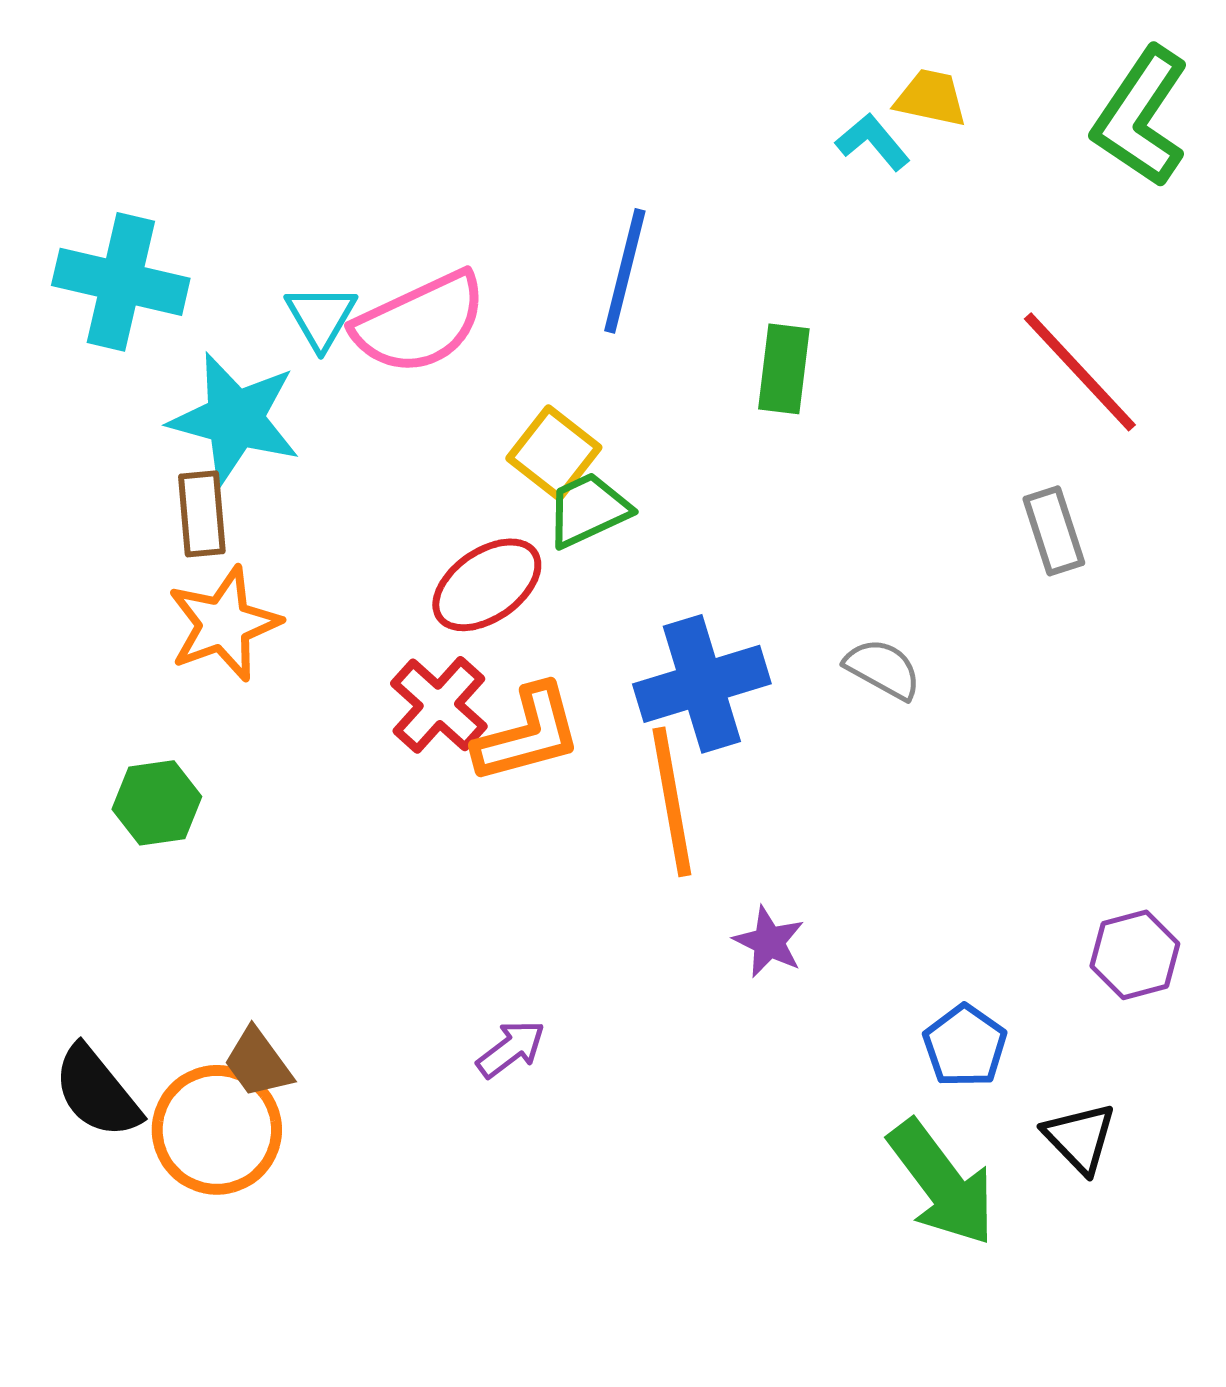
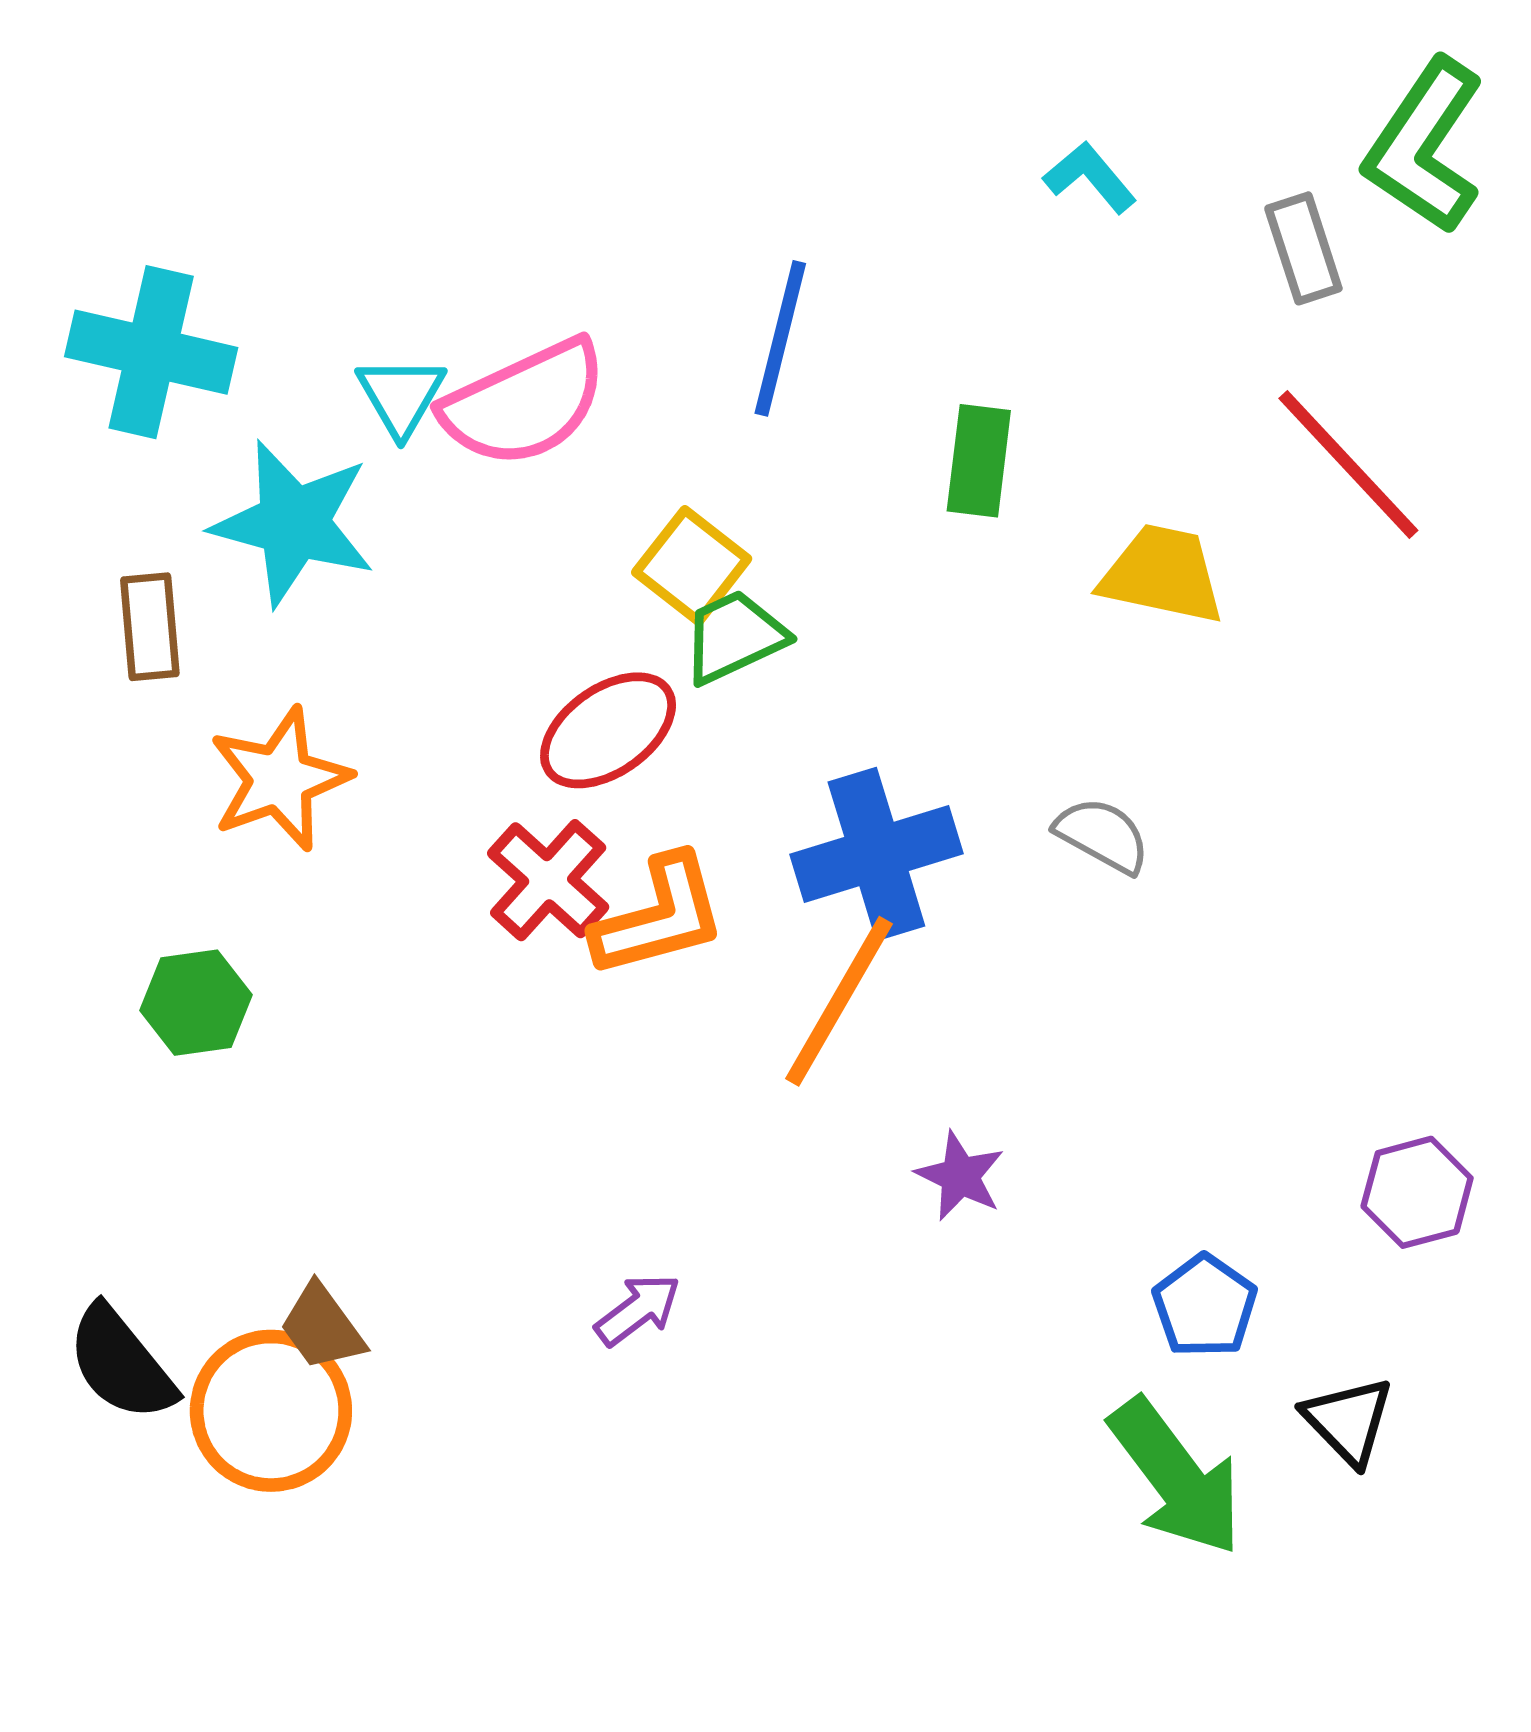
yellow trapezoid: (931, 98) -> (1162, 574), moved, size x1.4
brown rectangle: (202, 514) -> (150, 627), moved
gray rectangle: (1054, 531) -> (1303, 248), moved
orange line: (672, 802) -> (839, 1001), turned 40

